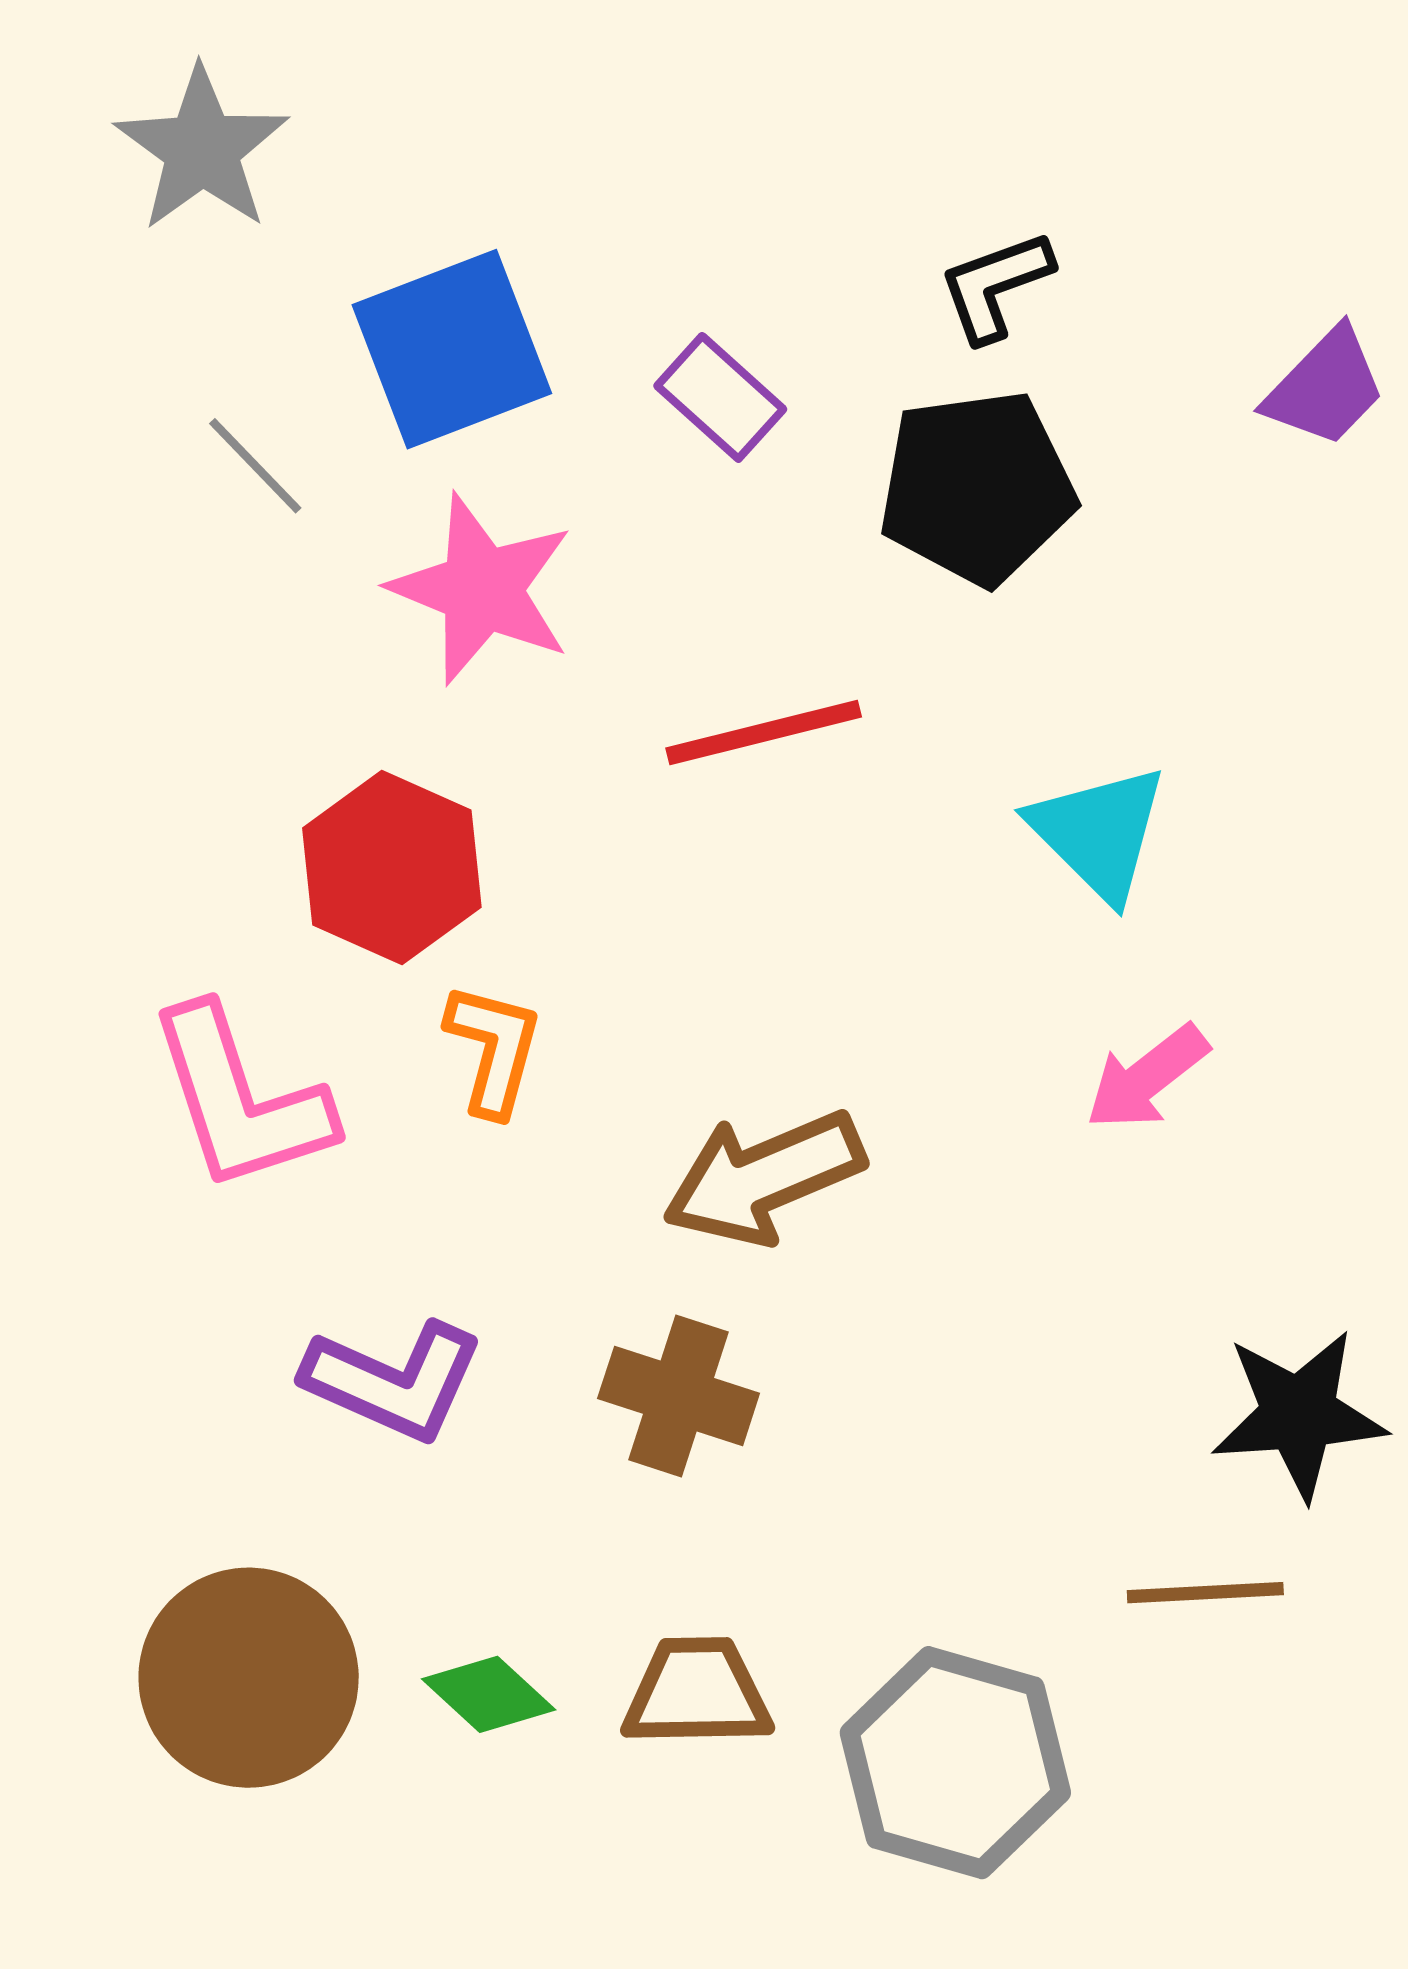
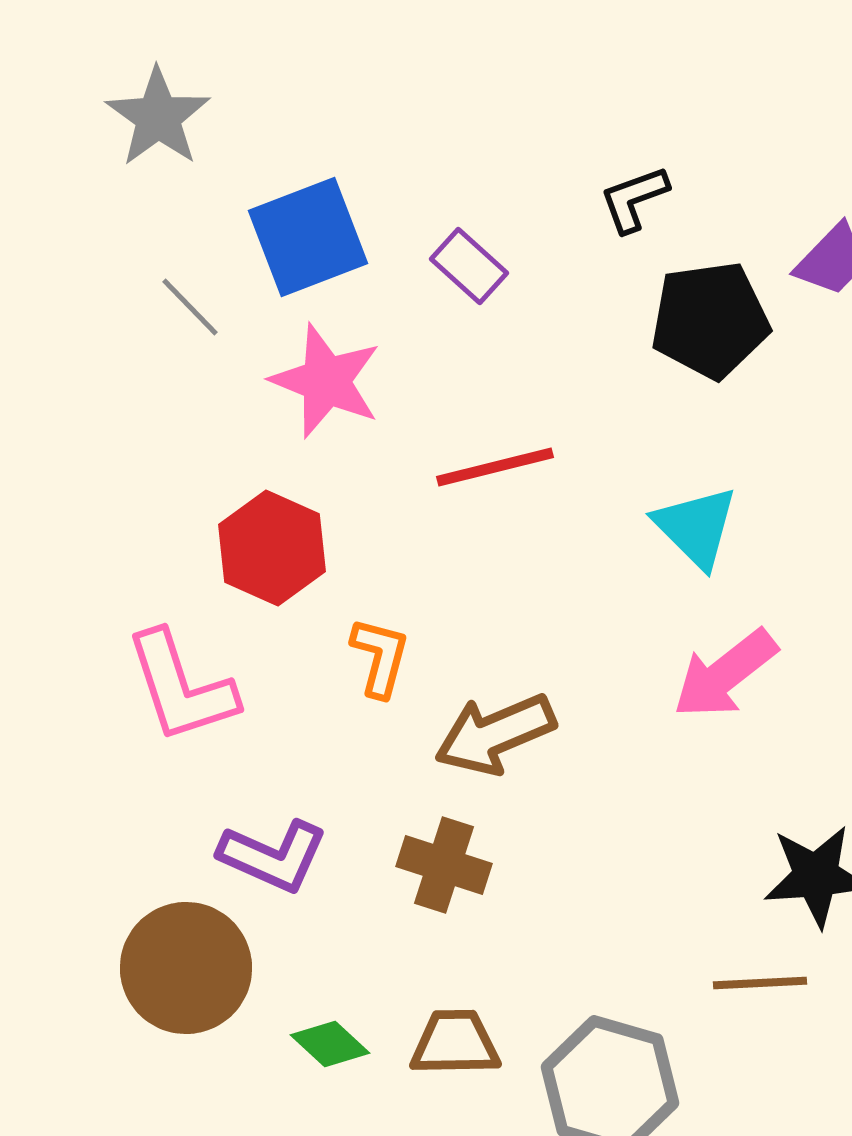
black pentagon: (977, 487) -> (710, 320), moved
orange L-shape: (494, 1049) -> (380, 657), moved
pink arrow: (1147, 1078) -> (725, 674), size x1.4
brown circle: (249, 1678) -> (186, 968), moved

